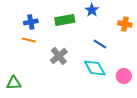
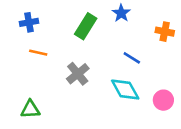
green rectangle: (65, 20) -> (86, 26), turned -48
blue cross: (31, 22) -> (29, 22), moved
green triangle: (14, 83) -> (30, 109), moved

